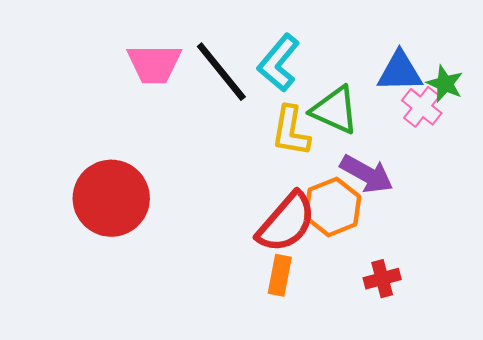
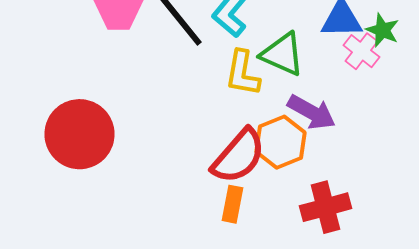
red cross: (382, 279) -> (326, 207), size x1.5

